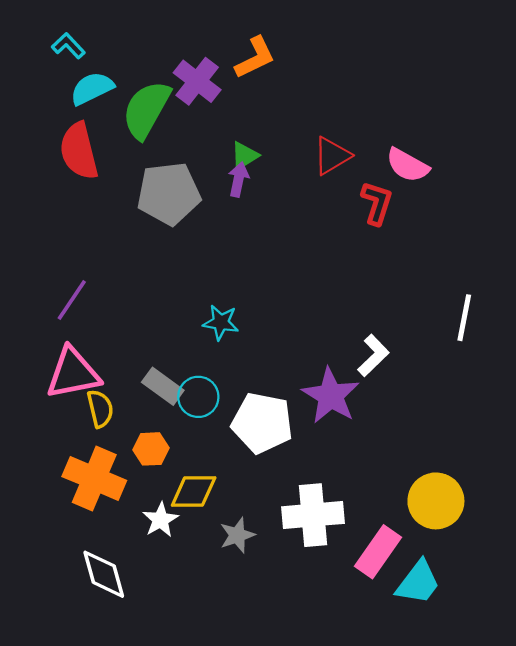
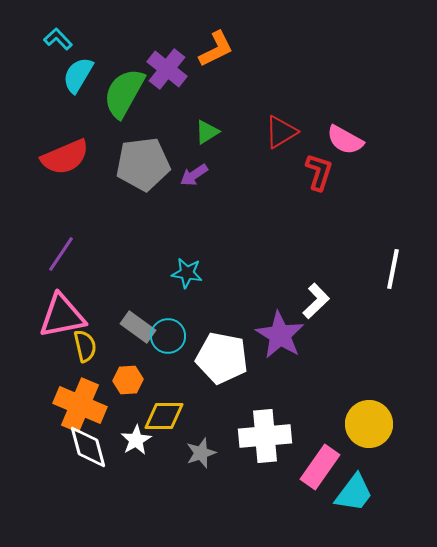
cyan semicircle: (92, 88) -> (78, 75), turned -33
red semicircle: (79, 151) -> (65, 157), moved, turned -99
purple arrow: (238, 179) -> (194, 175), moved, turned -136
white diamond: (104, 574) -> (88, 447), moved

